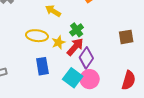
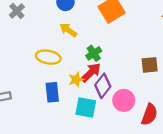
yellow star: (58, 42) -> (76, 80), moved
cyan square: (73, 78) -> (86, 108), turned -30
pink circle: (90, 79) -> (124, 100), moved

